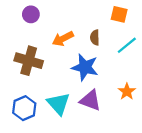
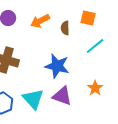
brown semicircle: (95, 38) -> (65, 28), moved
orange arrow: (63, 39) -> (40, 21), moved

